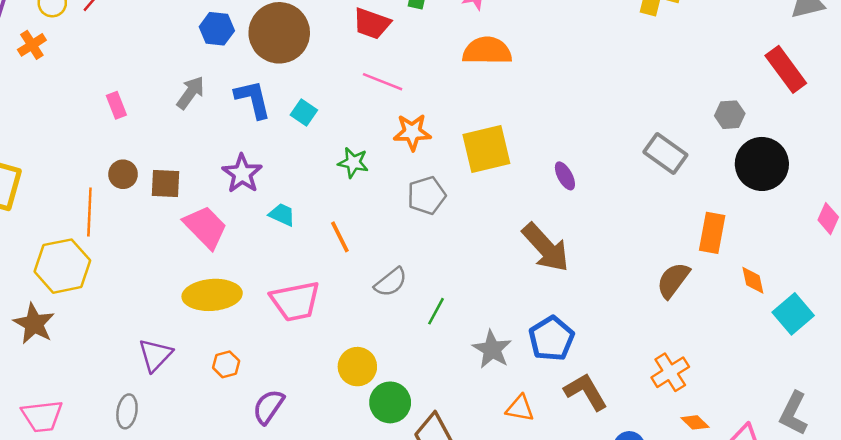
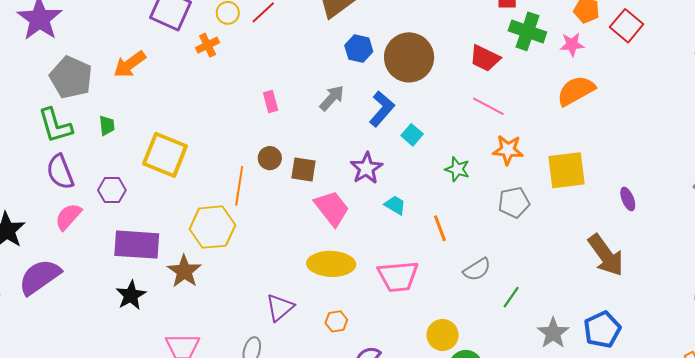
orange semicircle: (487, 51) -> (576, 91), turned -36
blue L-shape: (253, 99) -> (382, 109), turned 48
cyan square: (304, 112) -> (412, 135), moved

